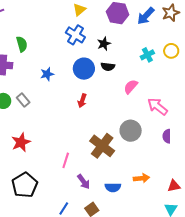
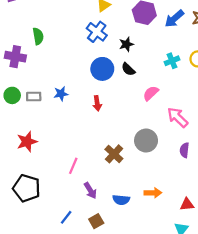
black semicircle: (108, 67) -> (128, 69), turned 32
blue star: (47, 74) -> (61, 94), moved
gray rectangle: (23, 100) -> (34, 97), turned -56
red arrow: (82, 101) -> (97, 103), turned -32
brown cross: (102, 146) -> (114, 154), size x0.7
black pentagon: (25, 185) -> (27, 188), turned -30

